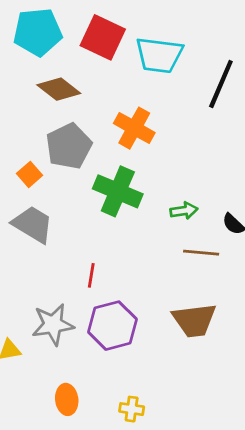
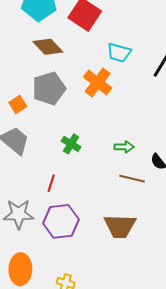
cyan trapezoid: (159, 55) -> (119, 53), moved, size x0.7
green cross: (118, 191) -> (71, 144), moved, size x0.6
orange ellipse: (67, 399) -> (20, 269), size x1.4

